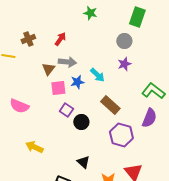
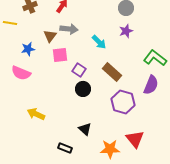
blue star: (77, 82) -> (28, 49), moved
purple square: (66, 110) -> (79, 70), moved

